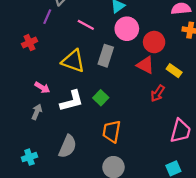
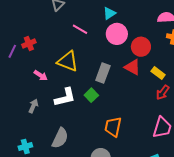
purple line: (47, 17) -> (12, 51), moved
gray rectangle: (106, 56) -> (103, 73), moved
pink arrow: (42, 88) -> (41, 75), moved
red arrow: (158, 93) -> (163, 92), moved
orange trapezoid: (112, 131) -> (113, 127), moved

